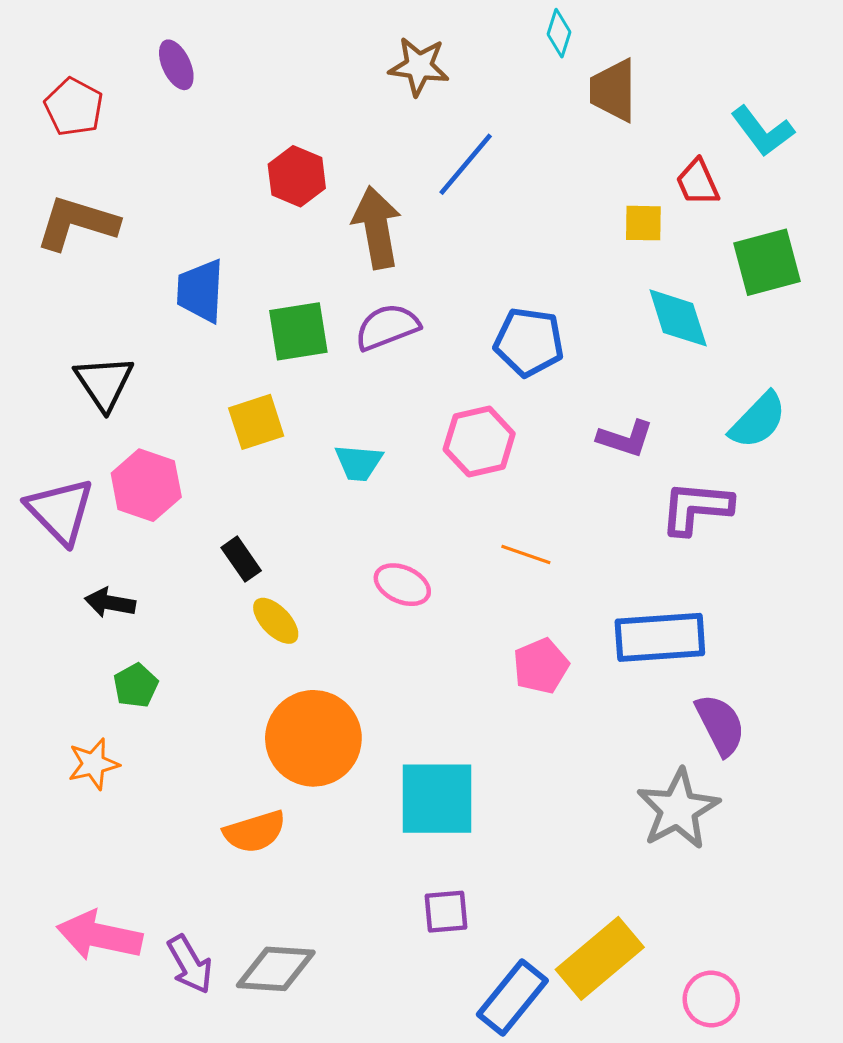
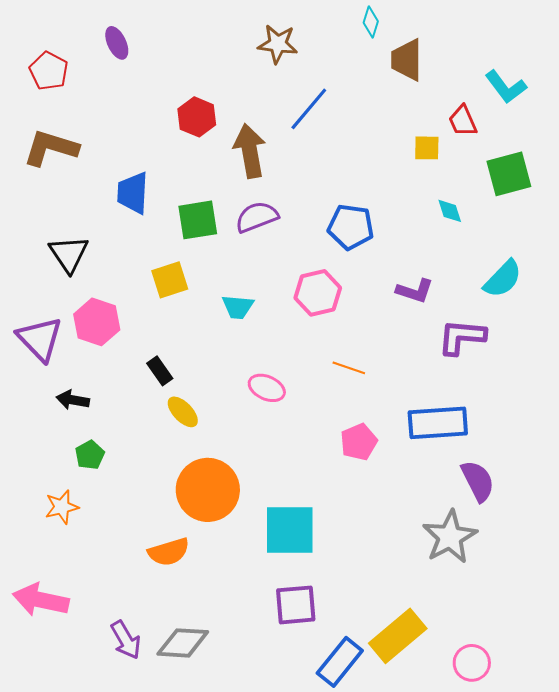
cyan diamond: (678, 318) -> (450, 211), size x0.6
purple square: (446, 912) -> (296, 605), size x1.4
pink arrow: (99, 936) -> (41, 600), moved

